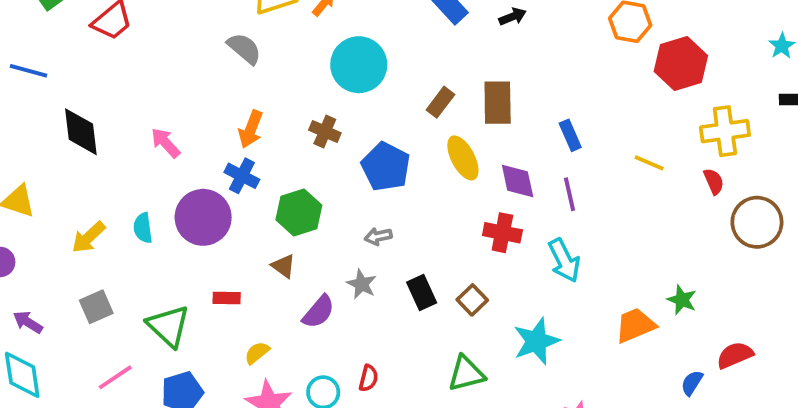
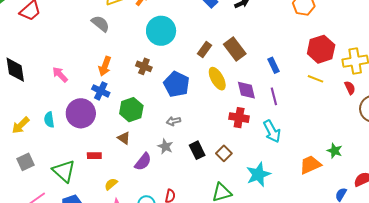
red hexagon: (681, 63) -> (321, 49), moved
brown rectangle: (498, 103) -> (235, 49), turned -35

